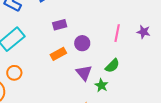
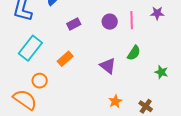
purple circle: (82, 43) -> (110, 22), moved
orange rectangle: (58, 54) -> (65, 59), moved
green star: (101, 85) -> (161, 72), moved

